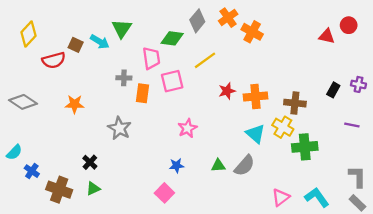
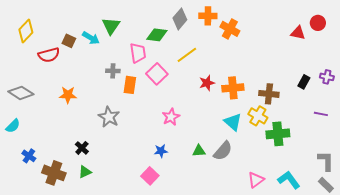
orange cross: (228, 18) -> (208, 16), turned 36
pink square: (172, 81) -> (157, 74), turned -30
cyan semicircle: (14, 152) -> (13, 126), moved

